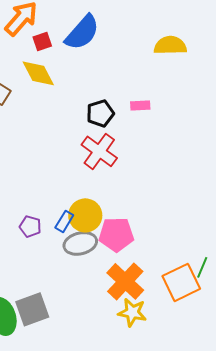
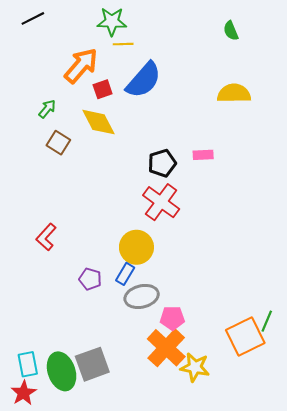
yellow circle: (85, 215) -> (136, 247), moved
pink pentagon: (116, 234) -> (172, 318), moved, size x0.7
orange cross: (125, 281) -> (166, 348), moved

